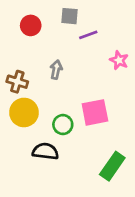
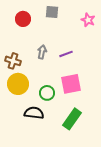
purple line: (88, 35) -> (66, 54), moved
pink star: (119, 60) -> (88, 20), moved
green rectangle: (112, 166) -> (72, 119), moved

